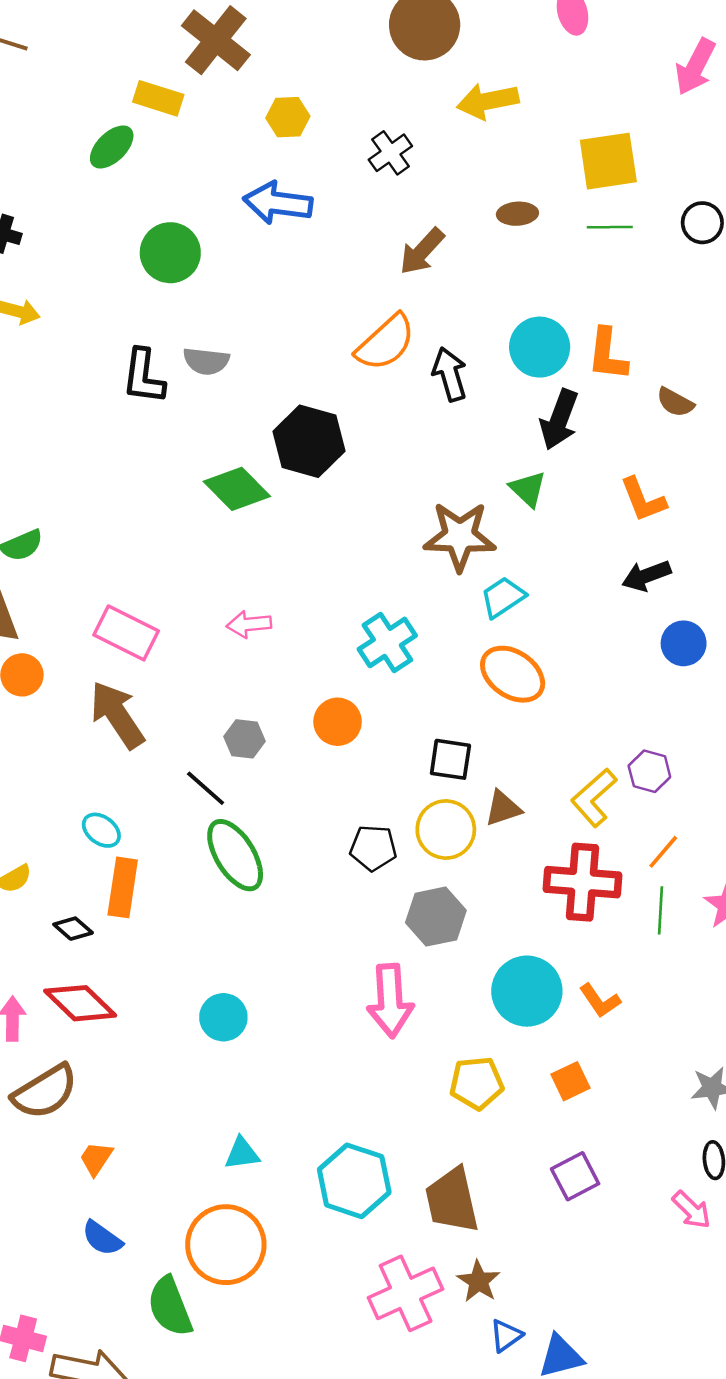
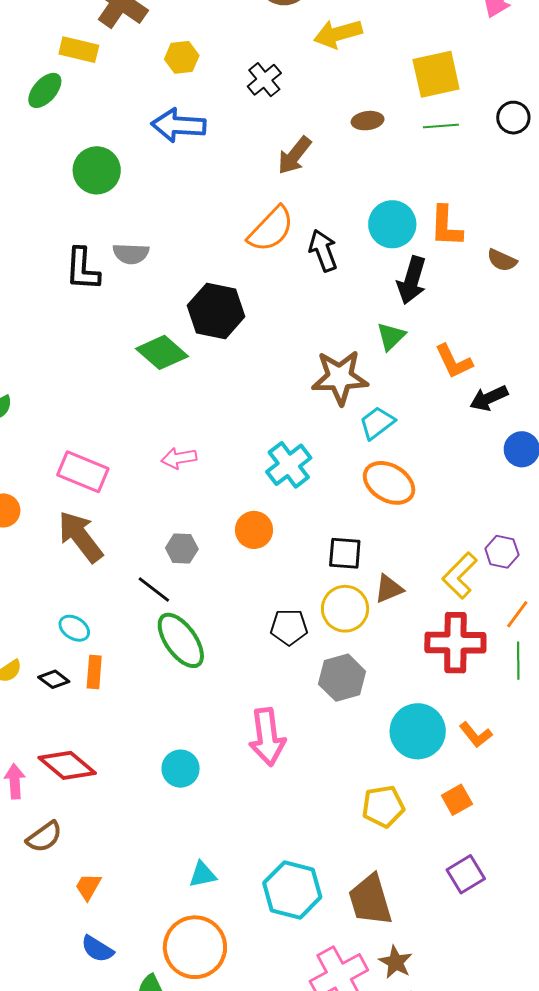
green triangle: (528, 489) -> (391, 336), turned 36
orange L-shape: (643, 500) -> (454, 361), moved
orange rectangle: (123, 887) -> (94, 672), size x0.7
black diamond: (73, 929) -> (54, 679), moved
pink arrow: (390, 1001) -> (267, 737), moved
brown semicircle: (45, 1092) -> (44, 837), size x0.7

